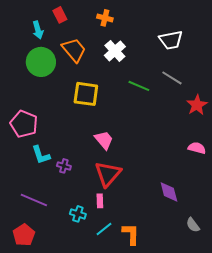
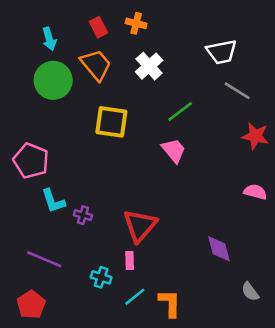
red rectangle: (60, 15) -> (98, 27), moved
gray line: (172, 78) -> (237, 91), moved
green line: (139, 86) -> (180, 111), turned -60
red star: (197, 105) -> (255, 136), turned -30
pink trapezoid: (104, 140) -> (174, 150), moved

